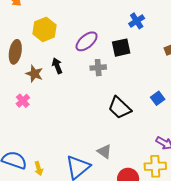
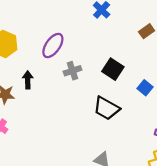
black square: (121, 48) -> (113, 69), moved, turned -30
black arrow: (57, 66) -> (28, 80), turned 35

